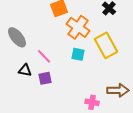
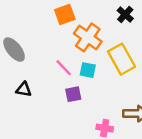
pink line: (44, 56) -> (64, 68), moved
purple square: (45, 78) -> (73, 94), moved

